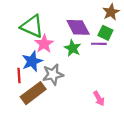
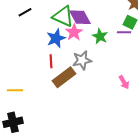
purple diamond: (78, 27) -> (80, 17), moved
blue star: (32, 61) -> (56, 38), moved

